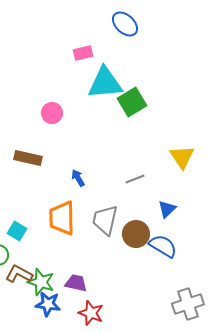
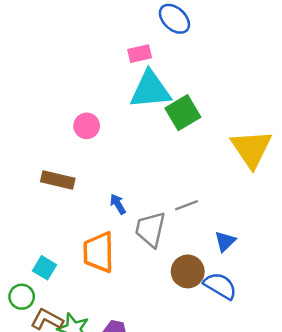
pink rectangle: (83, 53) -> (140, 54), moved
yellow triangle: (182, 157) -> (251, 149), moved, size x1.4
gray trapezoid: (105, 220) -> (150, 229), moved

